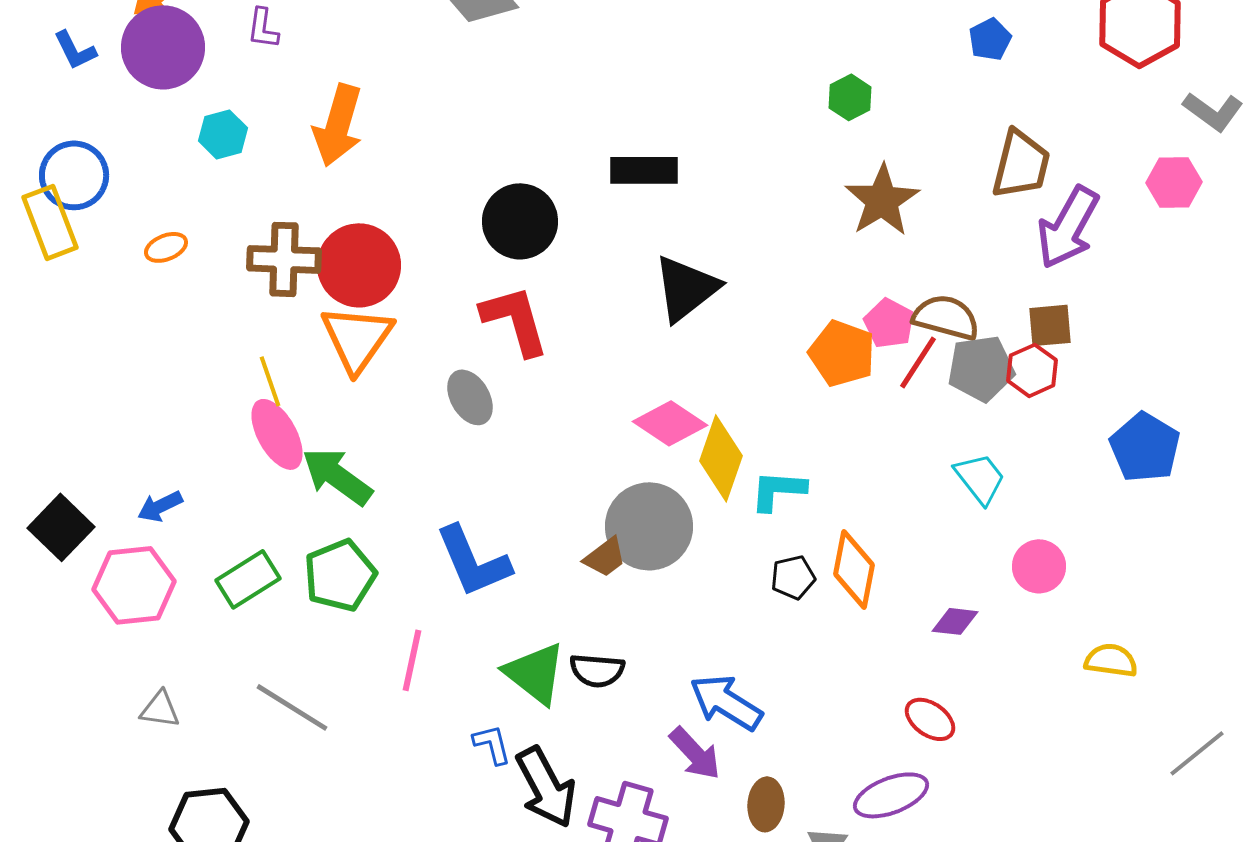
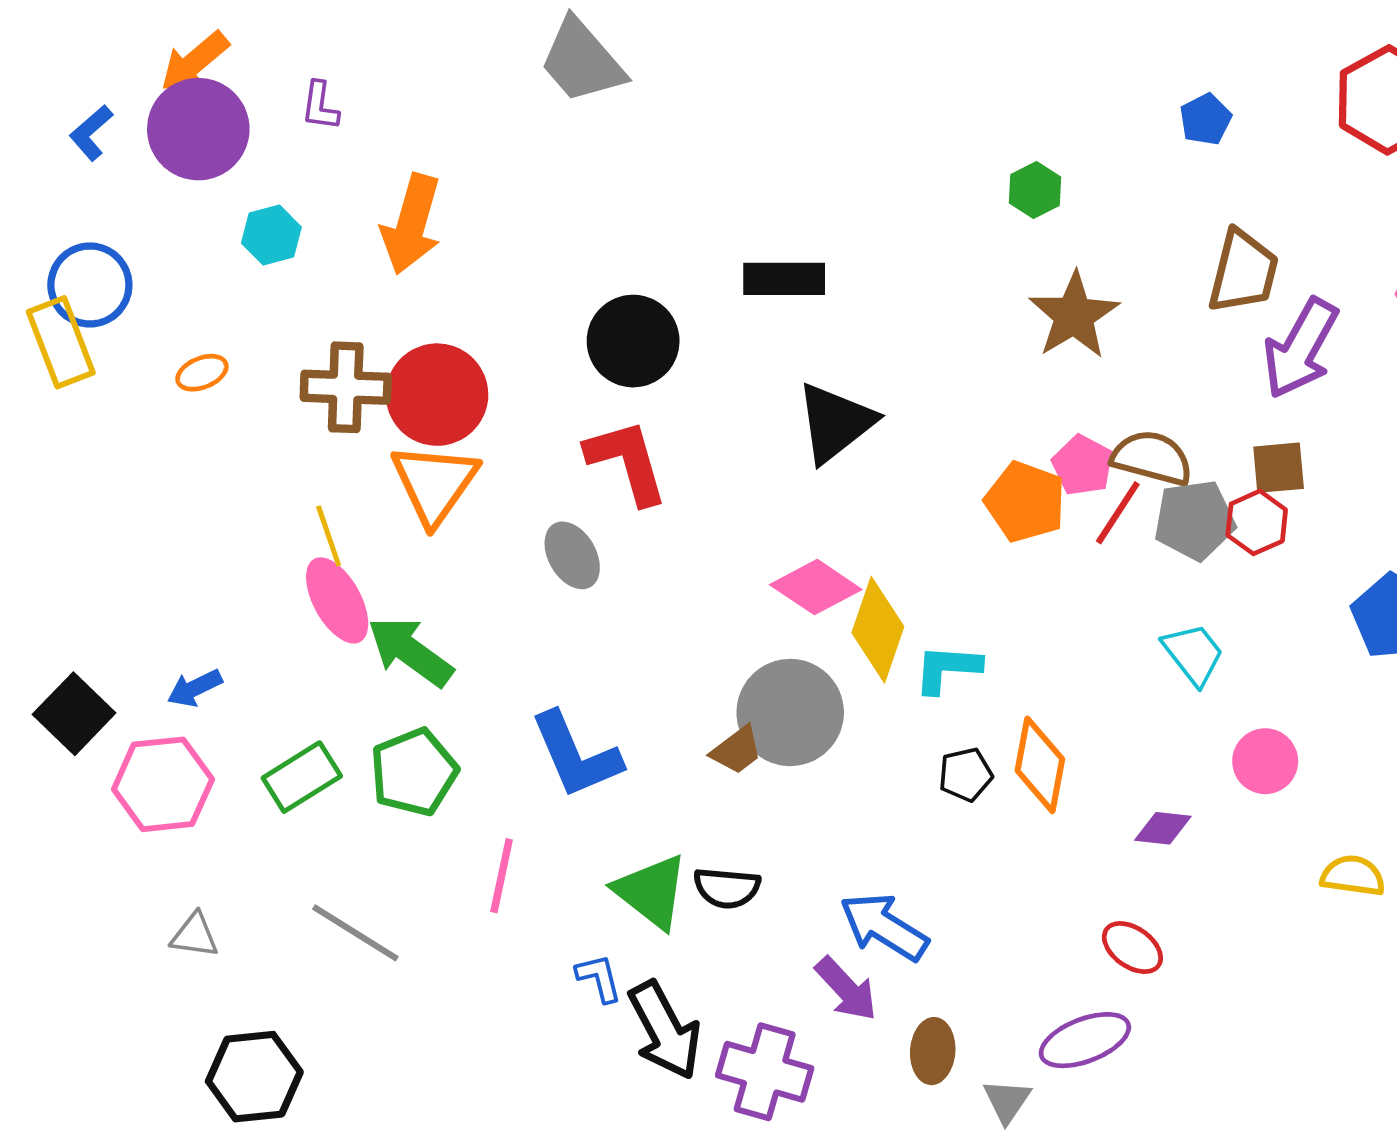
blue L-shape: (75, 50) -> (91, 133), turned 75

